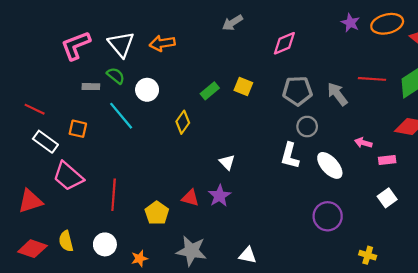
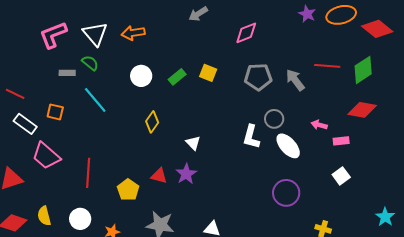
white circle: (147, 90) -> (141, 76), moved
yellow diamond: (183, 122) -> (152, 122), moved
gray circle: (307, 127) -> (274, 119), moved

